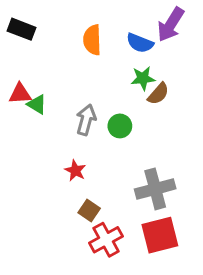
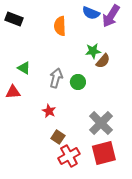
blue semicircle: (140, 43) -> (91, 13), moved
red triangle: (20, 94) -> (13, 92), moved
gray cross: (155, 189) -> (101, 123), turned -30

